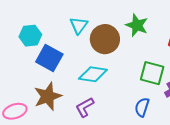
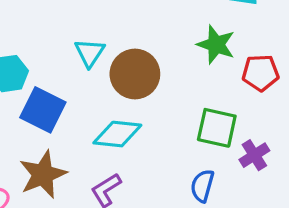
green star: (137, 25) -> (216, 45), moved

